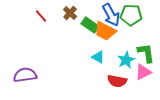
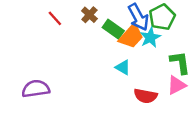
green pentagon: (131, 15) -> (162, 17), turned -30
orange trapezoid: (105, 31) -> (131, 36), turned -75
cyan star: (126, 60) -> (150, 37), moved

